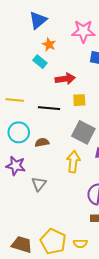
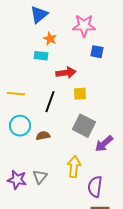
cyan rectangle: (40, 62) -> (41, 56), turned -32
black line: (49, 108) -> (50, 102), turned -75
yellow arrow: (73, 162) -> (74, 167), moved
purple star: (16, 166) -> (17, 180), moved

